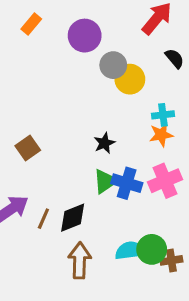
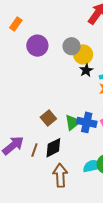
purple circle: (85, 36) -> (37, 46), moved
black star: (104, 143) -> (86, 70), moved
brown square: (28, 148) -> (48, 118), moved

